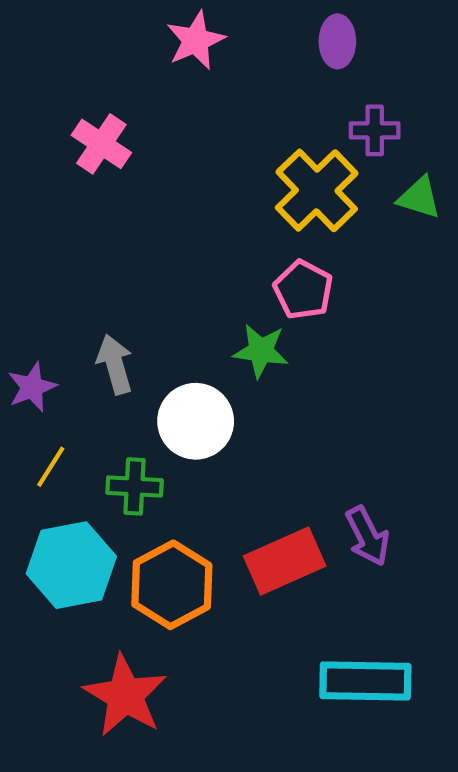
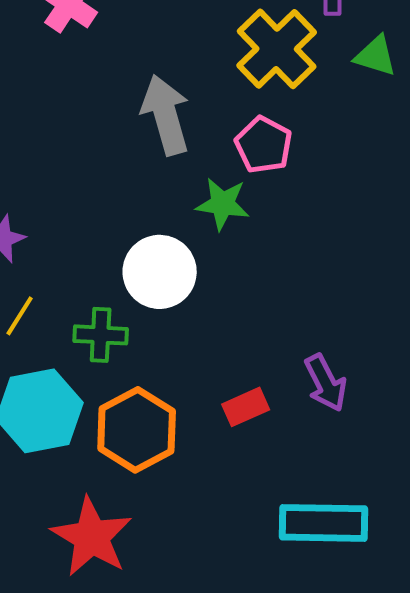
gray arrow: (115, 364) -> (166, 115), moved, size x1.4
red rectangle: (285, 561) -> (246, 407), size x0.6

